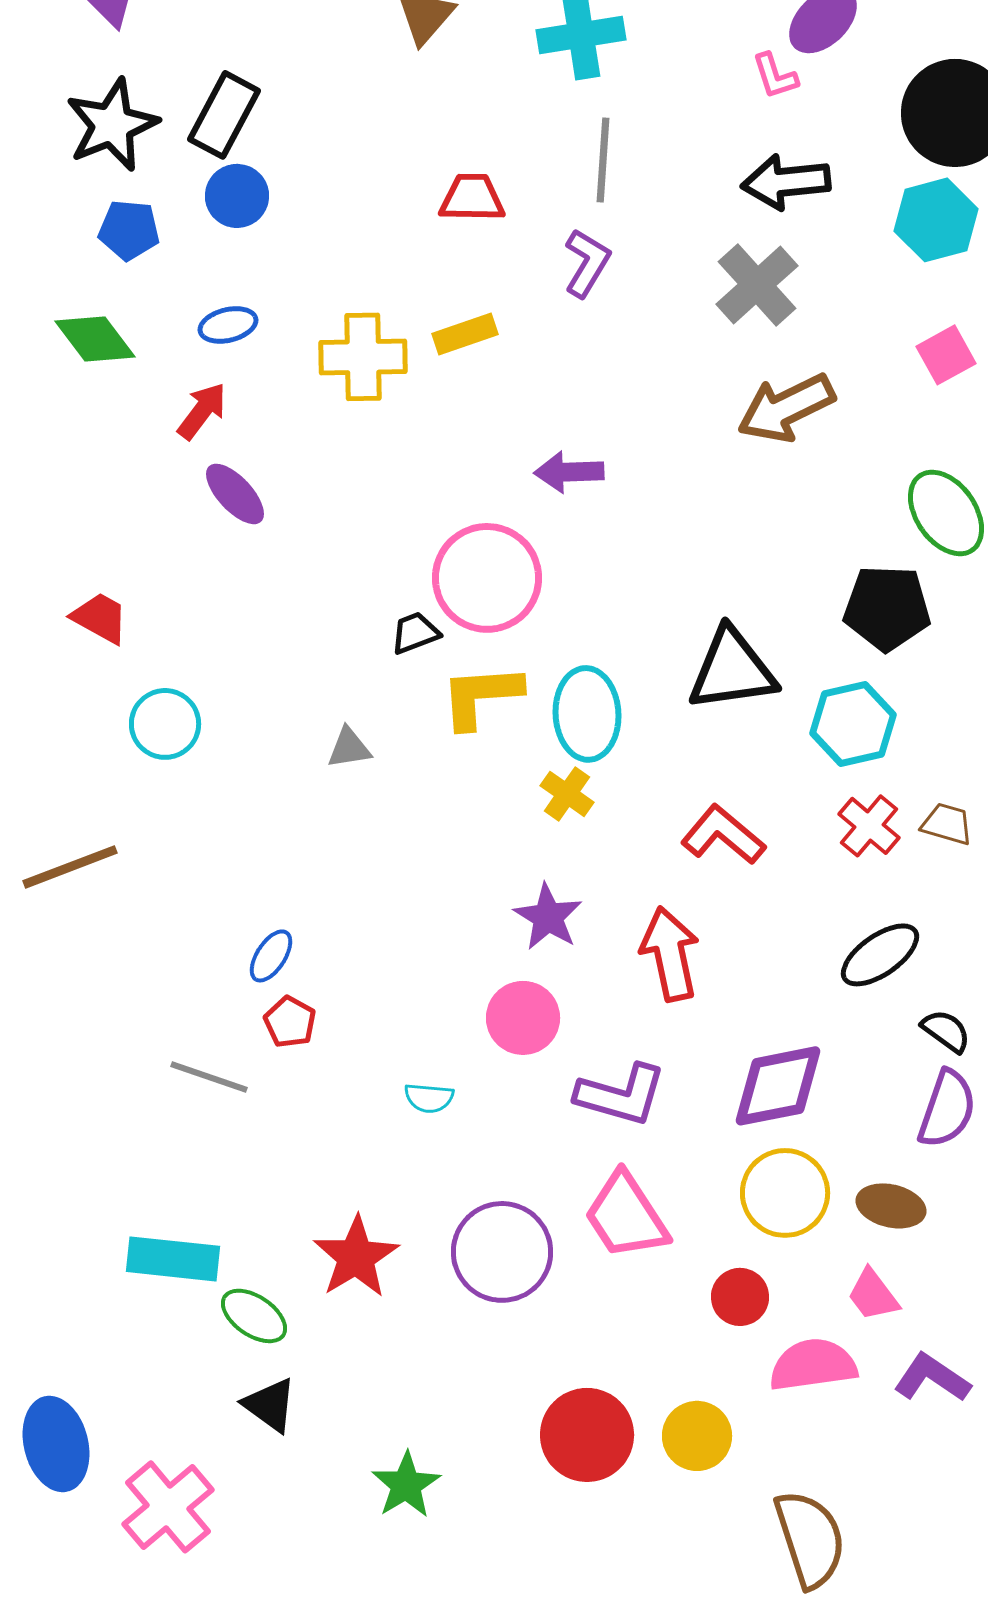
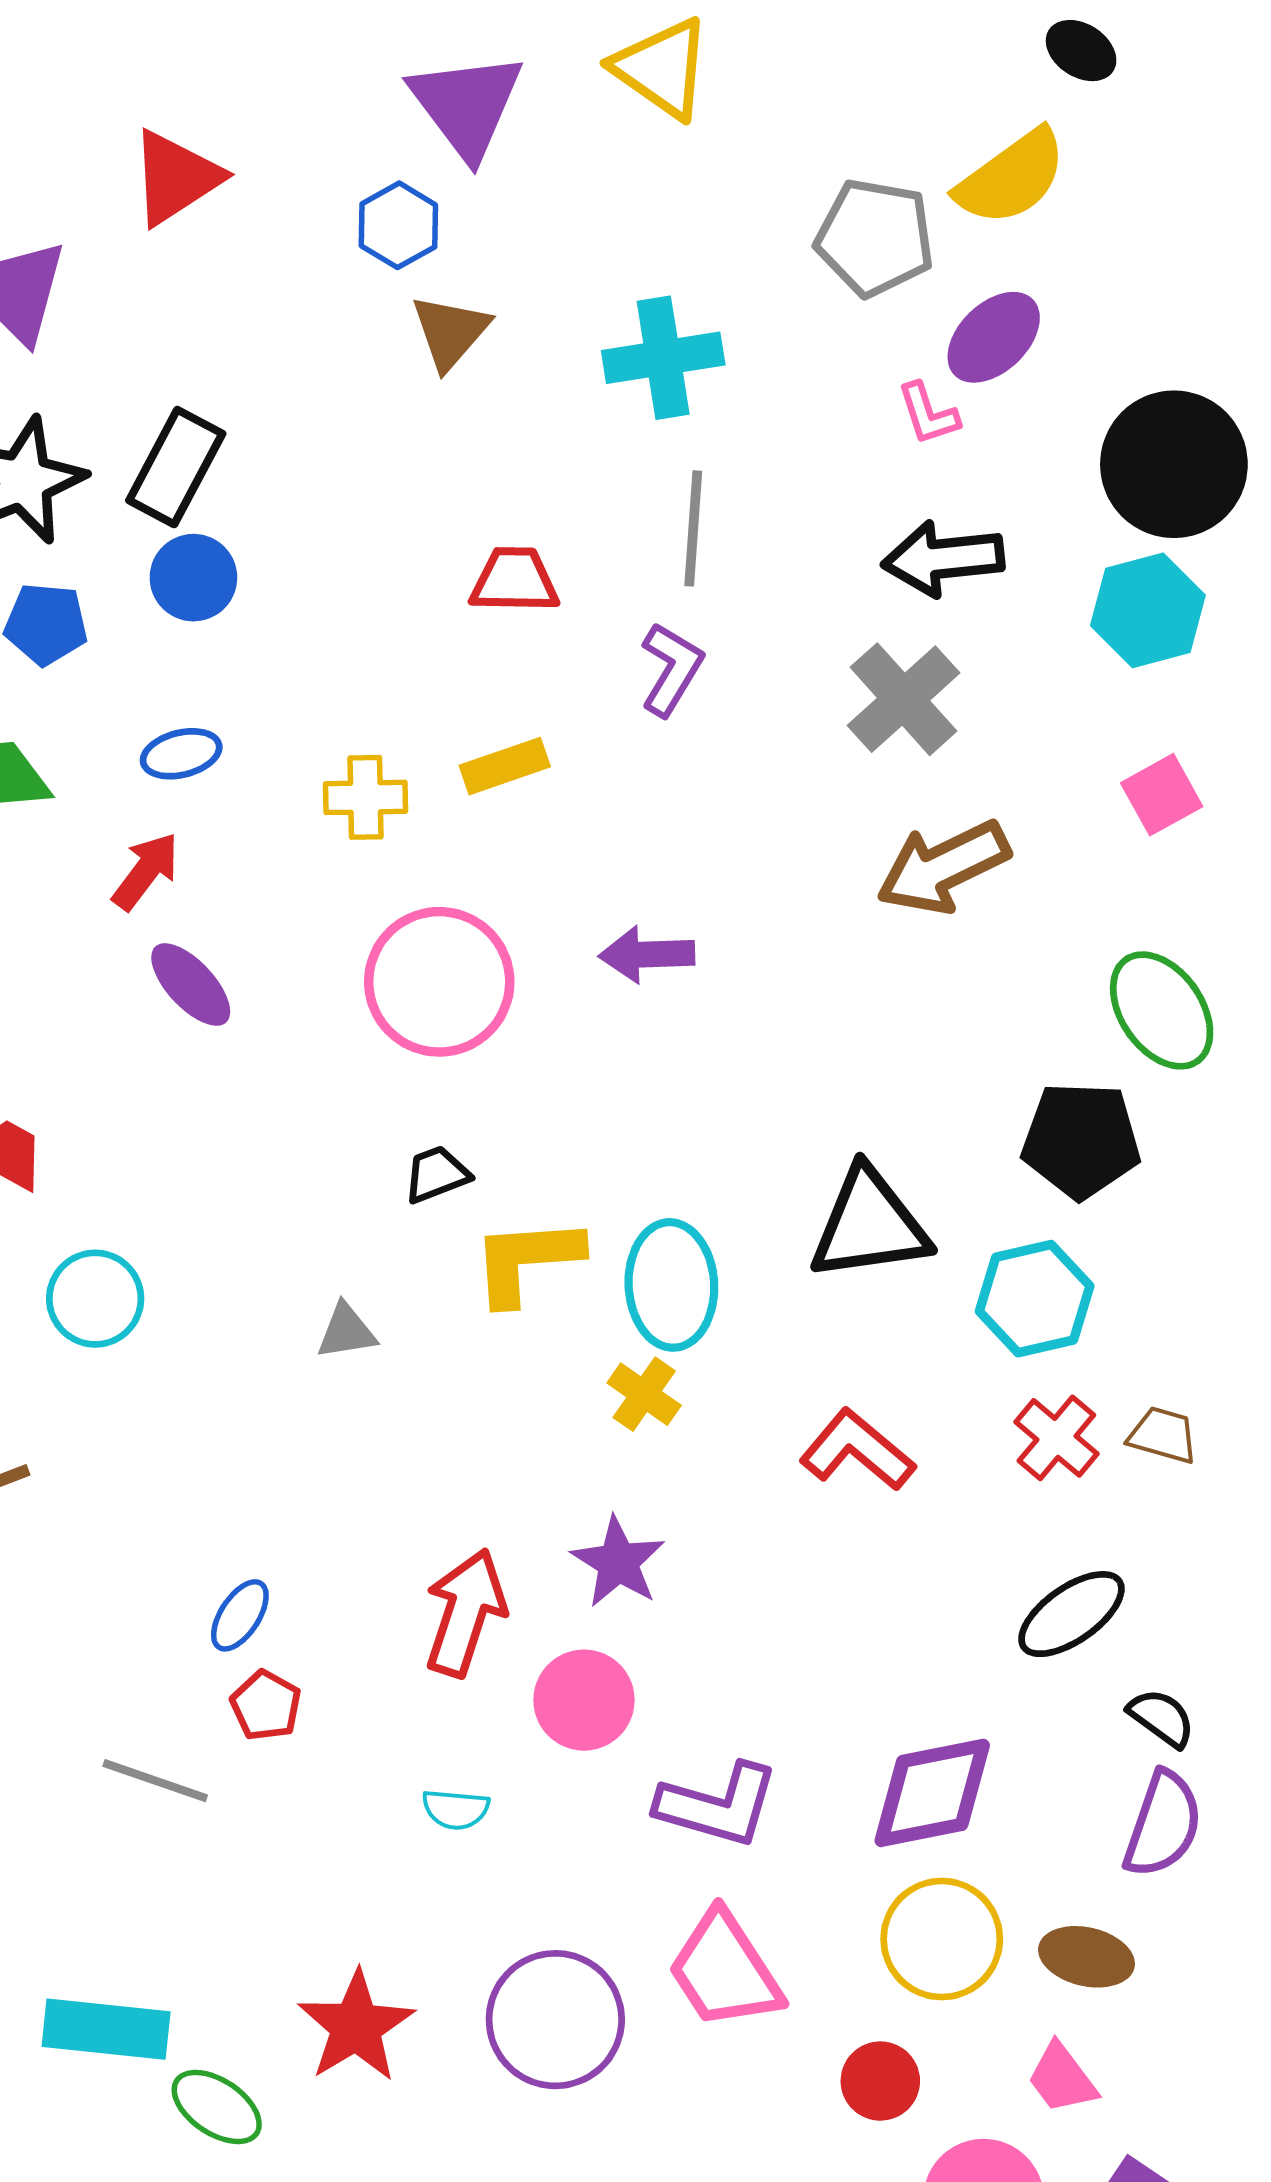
yellow cross: (363, 357) -> (366, 797), size x0.7
pink circle: (487, 578) -> (439, 982), moved
red arrow: (670, 954) -> (465, 1613), moved, turned 30

